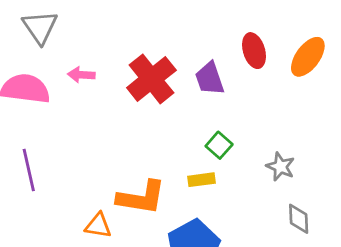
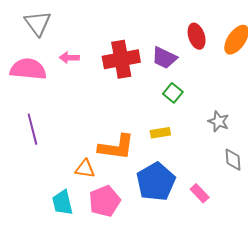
red cross: (151, 79) -> (121, 59), turned 30
purple trapezoid: (210, 79) -> (164, 58), turned -44
green square: (219, 145) -> (173, 93), moved

